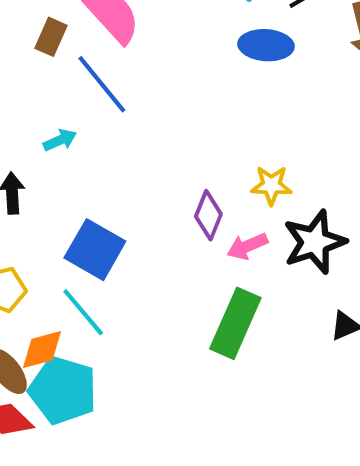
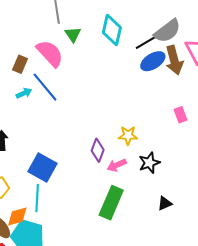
blue ellipse: (266, 45) -> (153, 61), moved, turned -35
cyan arrow: (60, 140) -> (24, 93), moved
black star: (315, 242) -> (149, 163), size x0.7
cyan line: (83, 312) -> (37, 198), turned 44

